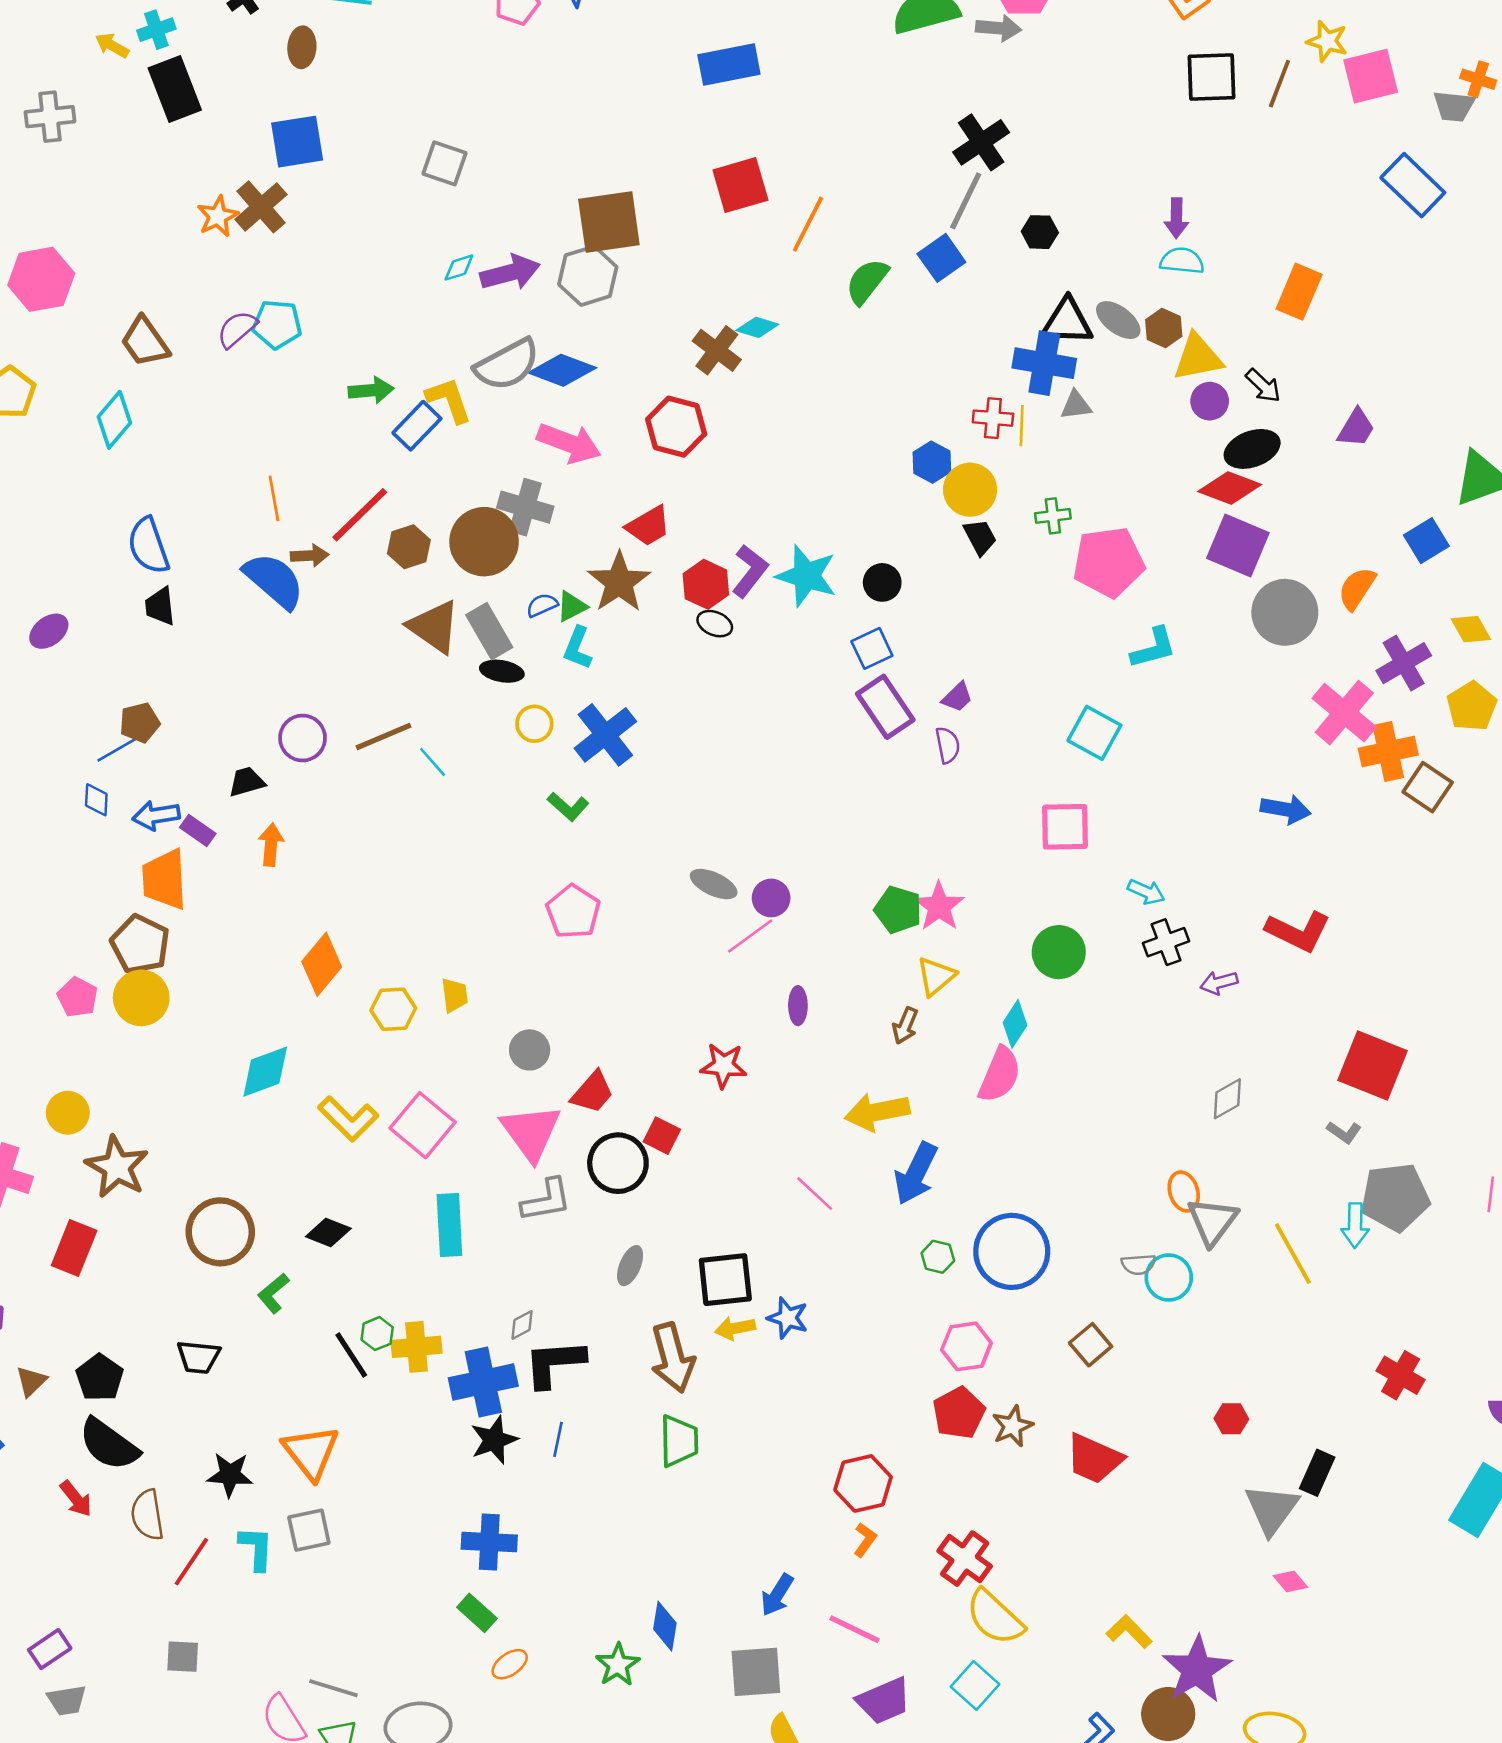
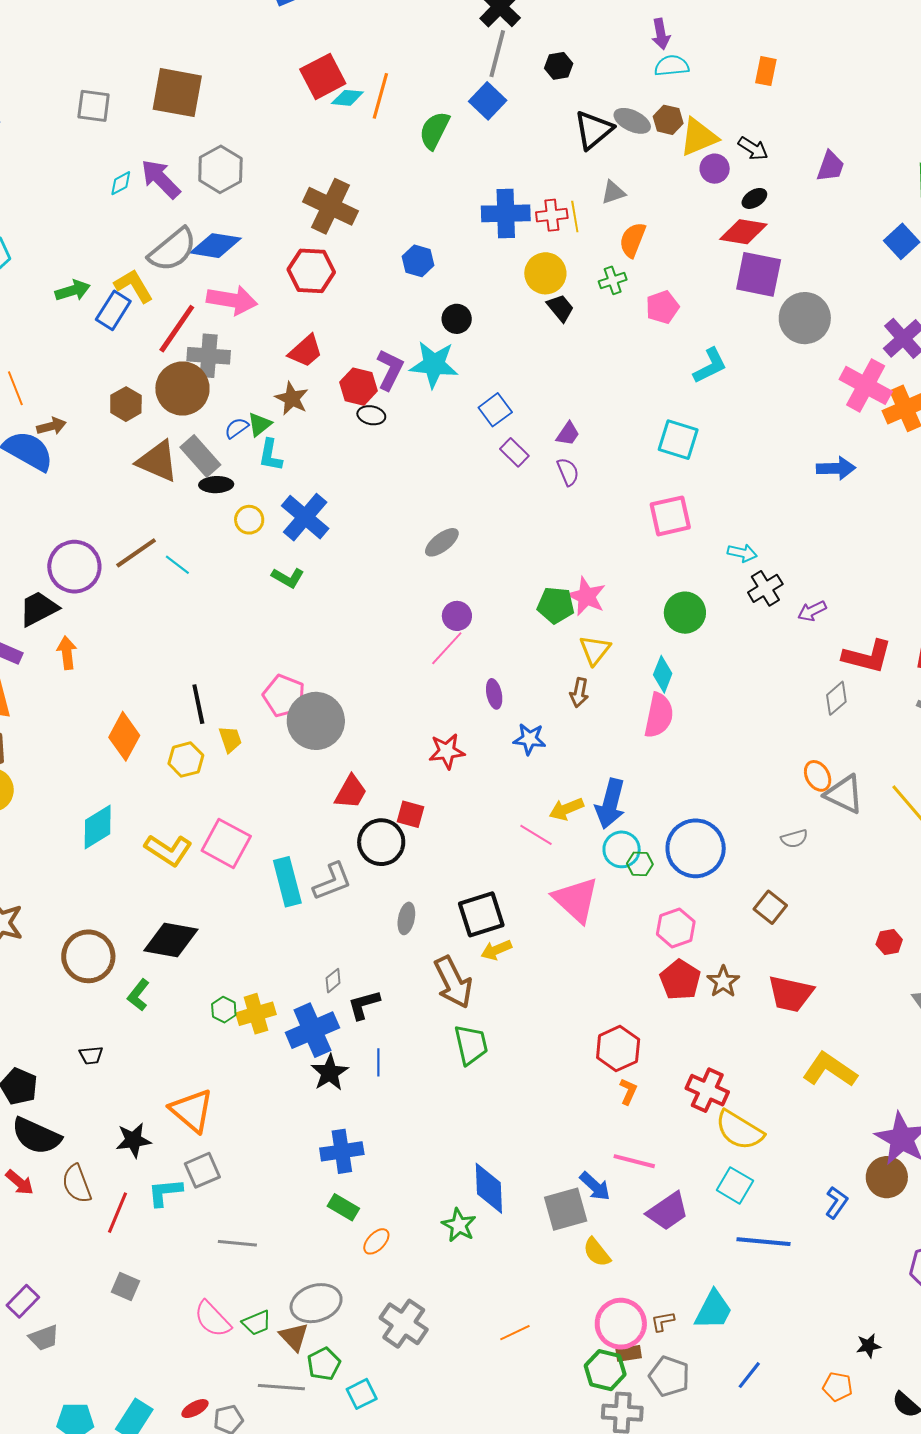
brown square: (609, 222) -> (177, 93), moved, turned 30
purple arrow: (510, 273) -> (161, 179), turned -108
orange rectangle: (1299, 292) -> (766, 71), size x0.7
black triangle: (1067, 322) -> (593, 130), turned -30
cyan diamond: (757, 327) -> (347, 98), moved
brown cross: (717, 350) -> (330, 206), size x1.4
blue cross: (1044, 363) -> (506, 213), moved
black ellipse: (1252, 449) -> (754, 198), size x0.6
blue hexagon: (932, 462) -> (418, 261), moved
red line: (360, 515) -> (177, 329), moved
pink pentagon: (1109, 562) -> (662, 307), size x0.6
brown star: (619, 582) -> (292, 398), size x0.7
black circle: (882, 582) -> (457, 319), moved
orange semicircle: (1357, 588) -> (633, 240), moved
purple rectangle: (885, 707) -> (514, 452), size x0.6
purple circle: (303, 738) -> (74, 567), size x1.4
black trapezoid: (247, 782) -> (39, 609), size x1.4
gray ellipse: (714, 884) -> (442, 542), moved, turned -51
pink pentagon: (573, 912) -> (284, 696), moved
red L-shape: (1298, 931) -> (867, 656), moved
gray circle: (530, 1050) -> (316, 721), moved, size x1.8
yellow arrow: (877, 1112) -> (566, 809), moved, size x0.7
pink triangle: (531, 1132) -> (576, 900), moved
gray triangle: (1212, 1221) -> (844, 794), turned -30
cyan rectangle: (449, 1225) -> (287, 882), moved
black diamond: (328, 1232) -> (171, 940), size x1.6
cyan circle: (1169, 1278) -> (622, 849), moved
blue star: (788, 1318) -> (529, 739), moved
black line: (351, 1355) -> (198, 704), moved, turned 33
black trapezoid: (198, 1357) -> (91, 1055), size x0.7
black L-shape: (554, 1363) -> (364, 1005), size x0.7
cyan L-shape: (256, 1548) -> (165, 1192), turned -87
blue arrow: (777, 1595) -> (595, 1186), moved, turned -68
blue diamond: (665, 1626) -> (489, 1188), size x1.4
yellow L-shape: (1129, 1632) -> (830, 1070), moved, size x1.5
gray square: (183, 1657) -> (126, 1286), turned 32
gray line: (333, 1688) -> (237, 1243), moved

